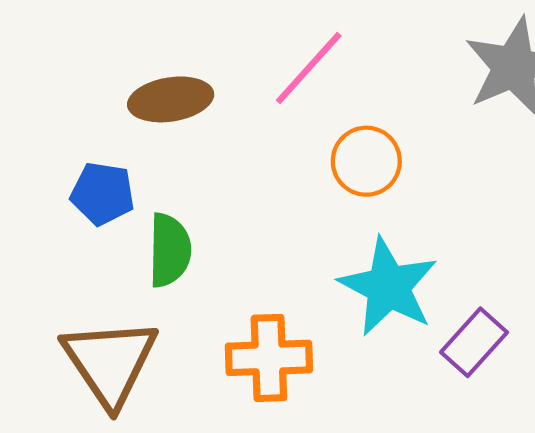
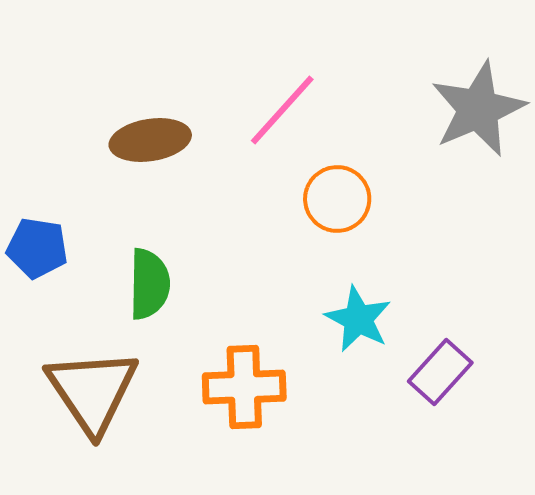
blue pentagon: (103, 194) -> (37, 248), moved
cyan star: (388, 287) -> (358, 319), size x0.7

